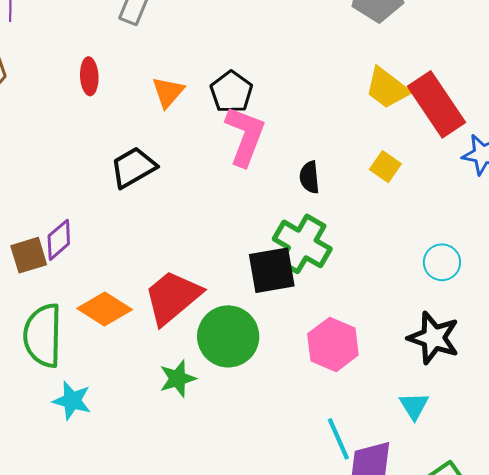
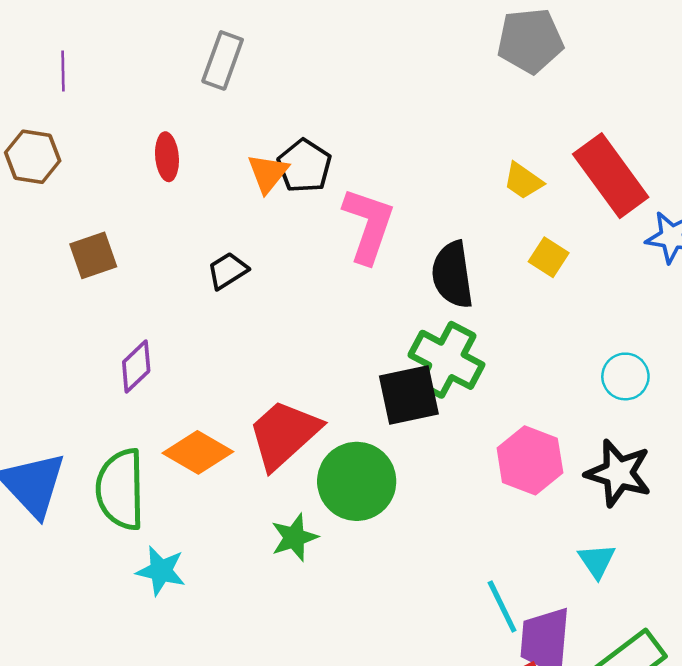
yellow trapezoid: (387, 88) -> (523, 181), moved, size x0.7
black pentagon: (231, 92) -> (304, 166), moved
black trapezoid: (133, 167) -> (228, 271), size x0.7
black semicircle: (309, 177) -> (452, 275), size x1.6
brown square: (29, 255) -> (93, 255), moved
pink hexagon: (333, 344) -> (530, 460), moved

